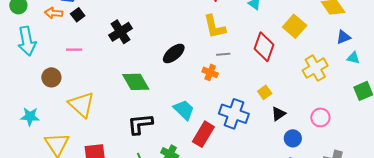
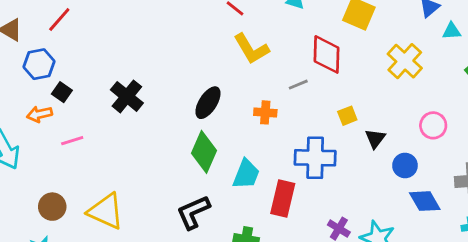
orange arrow: (54, 13) -> (39, 114), moved
gray line: (223, 54) -> (298, 85), moved
brown circle: (51, 77) -> (52, 207), moved
green diamond: (136, 82) -> (204, 152), moved, turned 72
yellow square: (265, 92) -> (347, 116), turned 32
cyan trapezoid: (184, 110) -> (246, 174), turned 85

